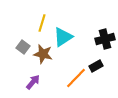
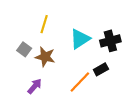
cyan triangle: (63, 37) -> (80, 39), moved

